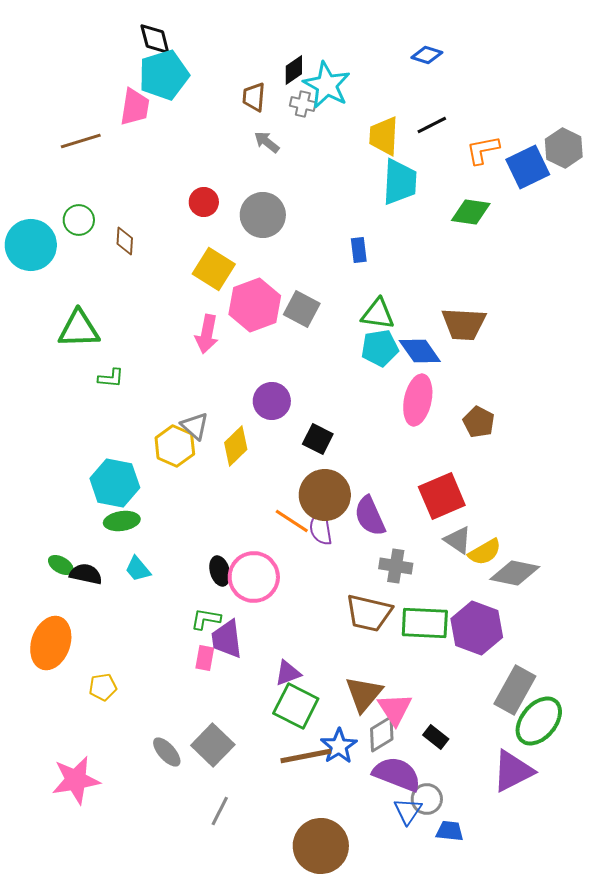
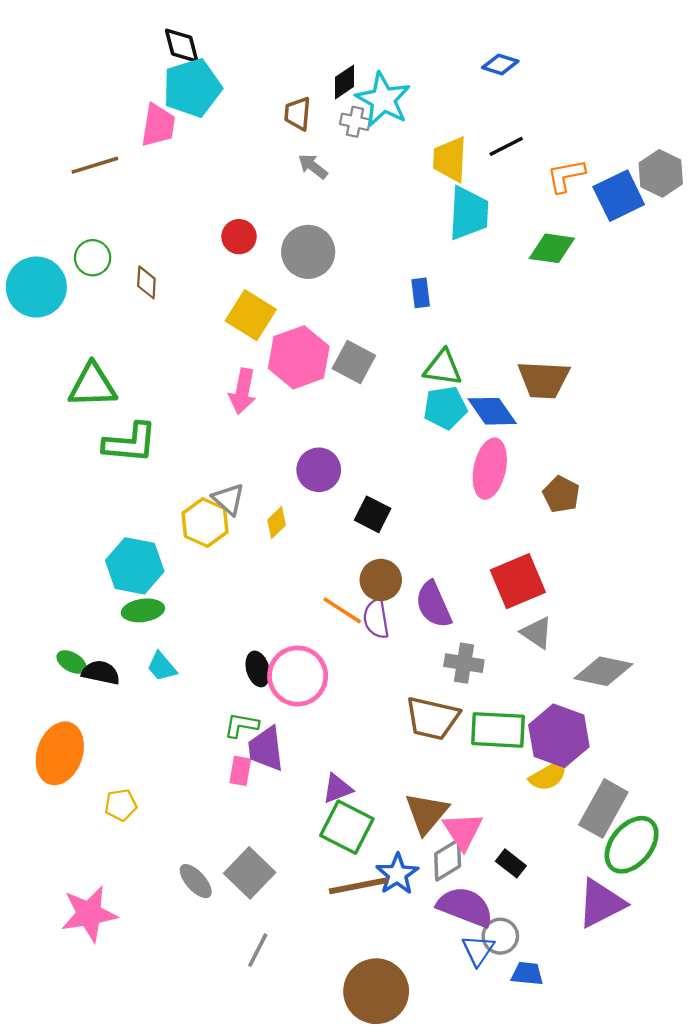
green L-shape: (111, 378) -> (130, 443), size x1.8
yellow diamond: (236, 446) -> (277, 523), size x0.7
brown circle: (325, 495) -> (381, 580), size x0.7
yellow semicircle: (485, 552) -> (548, 776), moved

